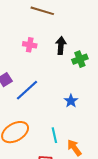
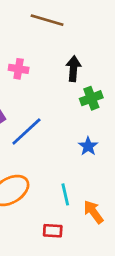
pink cross: (30, 45) -> (19, 69), moved
green cross: (80, 59) -> (91, 98), moved

